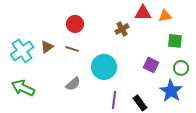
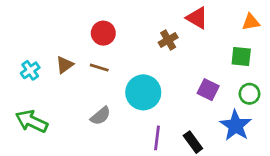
red triangle: (143, 13) -> (197, 18), turned 30
orange triangle: (165, 16) -> (251, 22), moved
cyan cross: (22, 51) -> (30, 70), size x0.6

